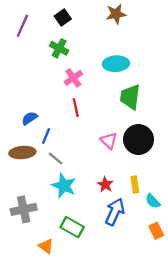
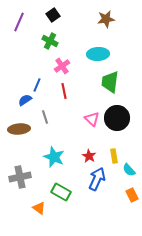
brown star: (116, 14) -> (106, 19), moved
blue line: (46, 136) -> (37, 85), moved
gray line: (56, 158) -> (45, 117), moved, turned 32

